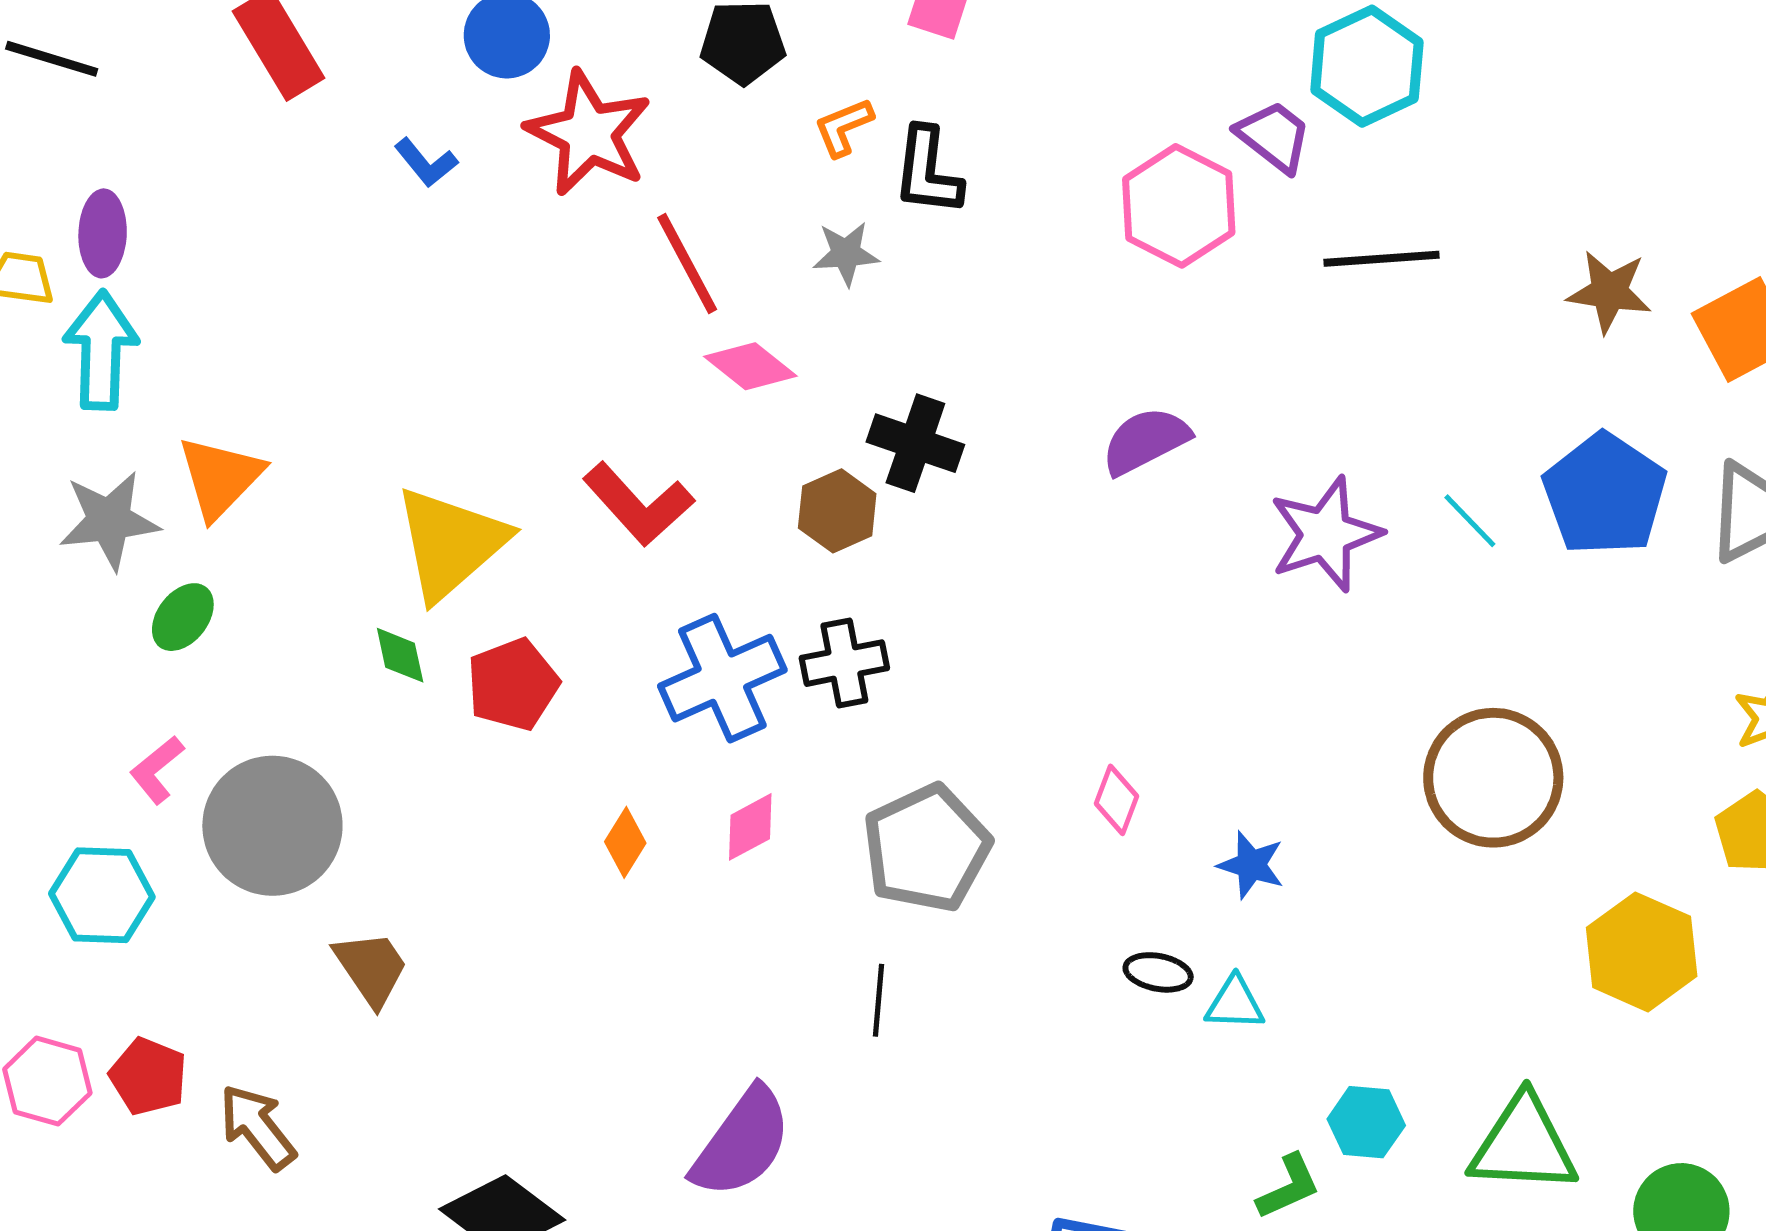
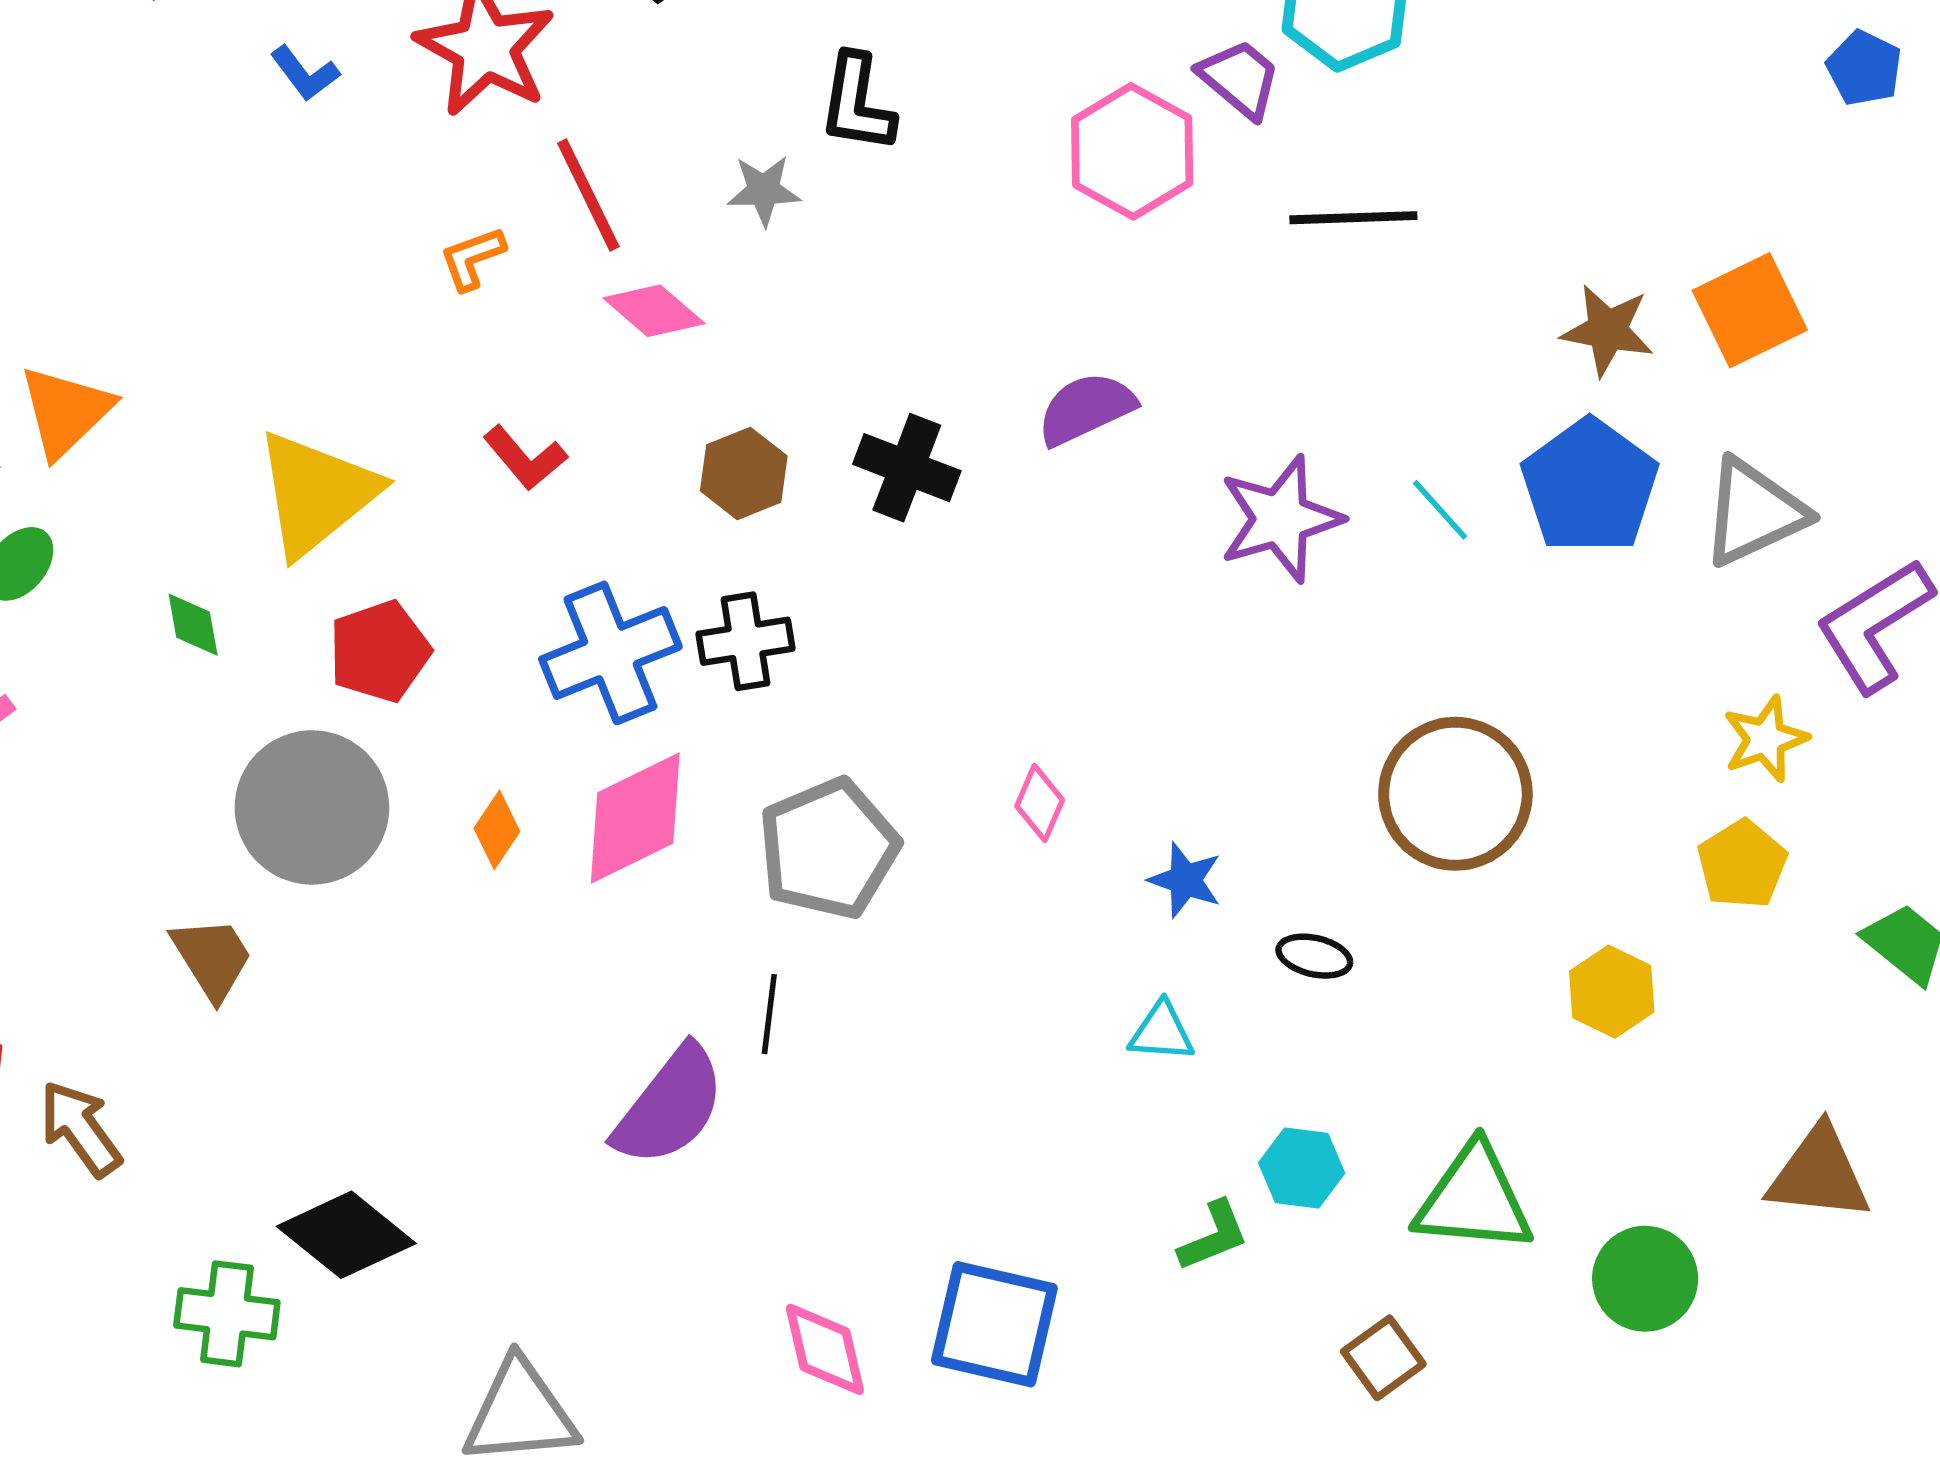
orange L-shape: (843, 127) -> (472, 258), moved
brown star: (1609, 292) -> (1608, 330), moved
black cross: (915, 443) -> (907, 468), moved
red L-shape: (638, 504) -> (525, 458), size x0.7
green diamond: (400, 655) -> (193, 625), moved
gray circle: (272, 826) -> (312, 807), moved
pink diamond: (750, 827) -> (635, 818), size x1.8
yellow hexagon: (1642, 952) -> (1612, 992), size x0.7
black ellipse: (1158, 972) -> (1314, 956), moved
purple semicircle: (742, 1143) -> (670, 1106), moved

